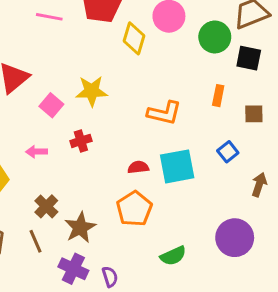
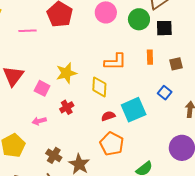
yellow diamond: (134, 38) -> (99, 87), moved
orange L-shape: (164, 113) -> (115, 62), moved

